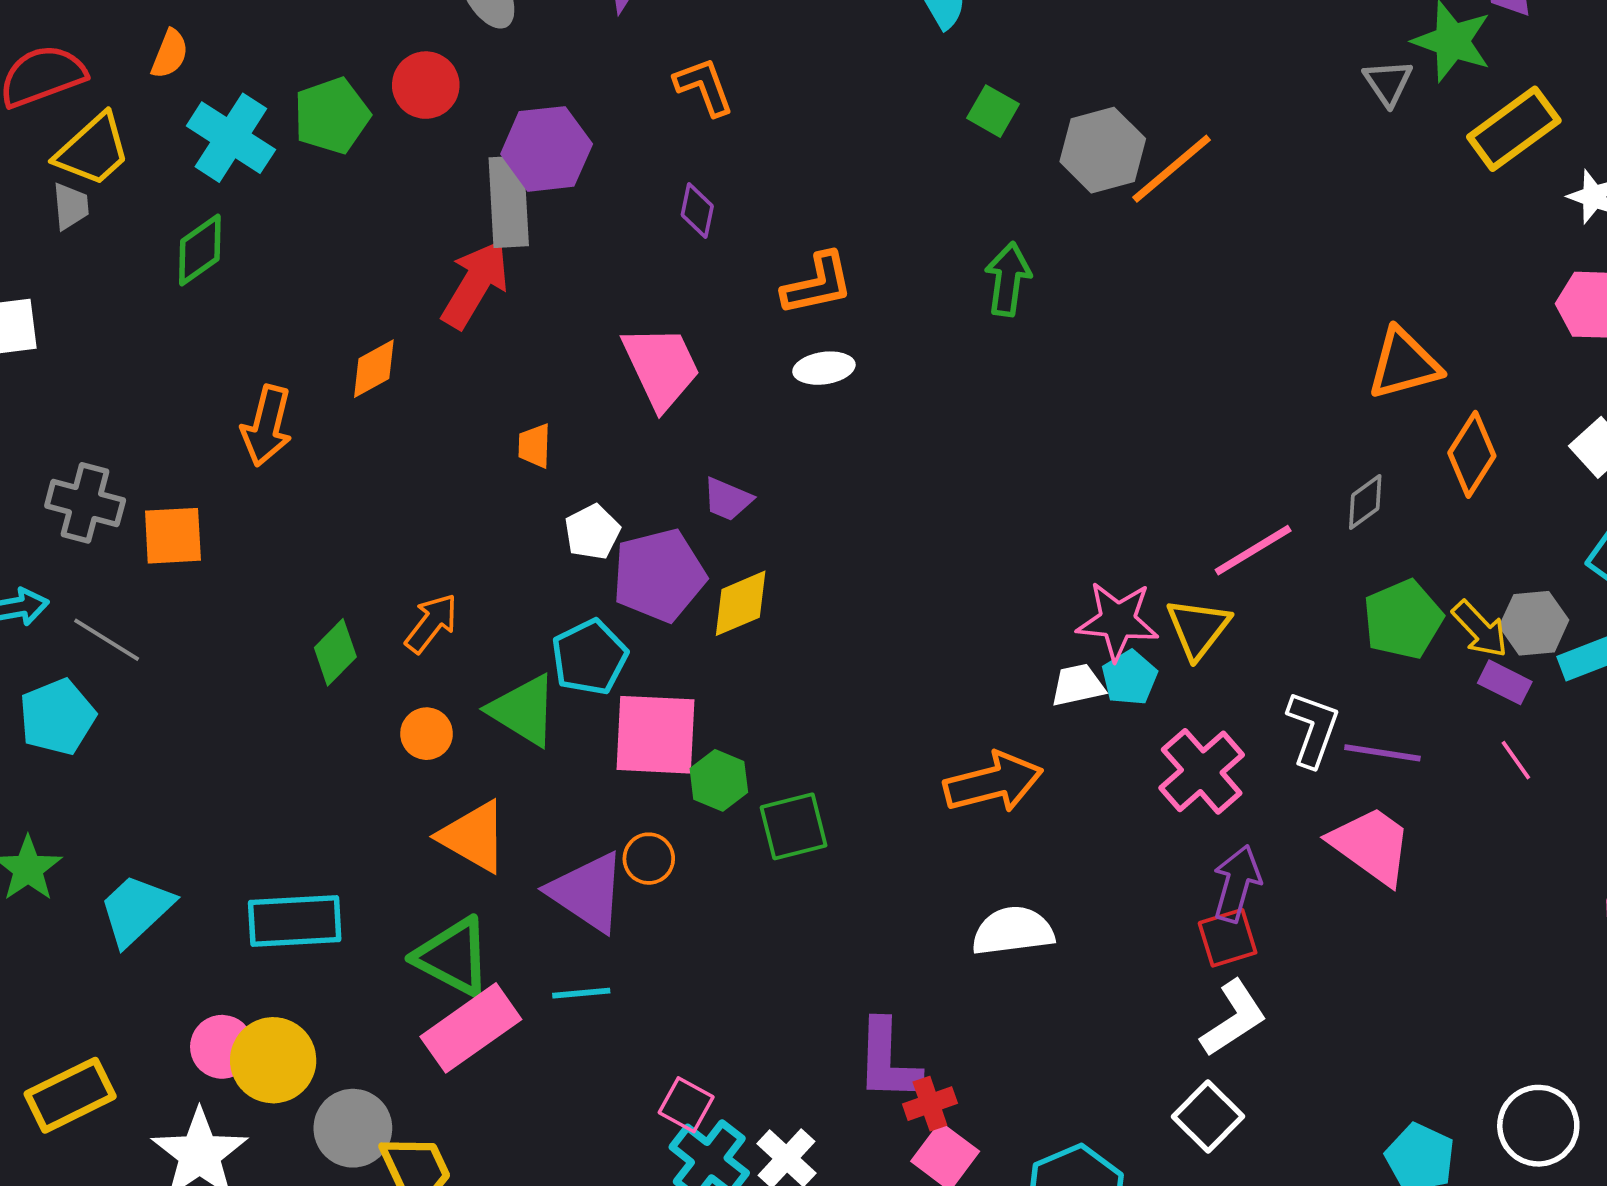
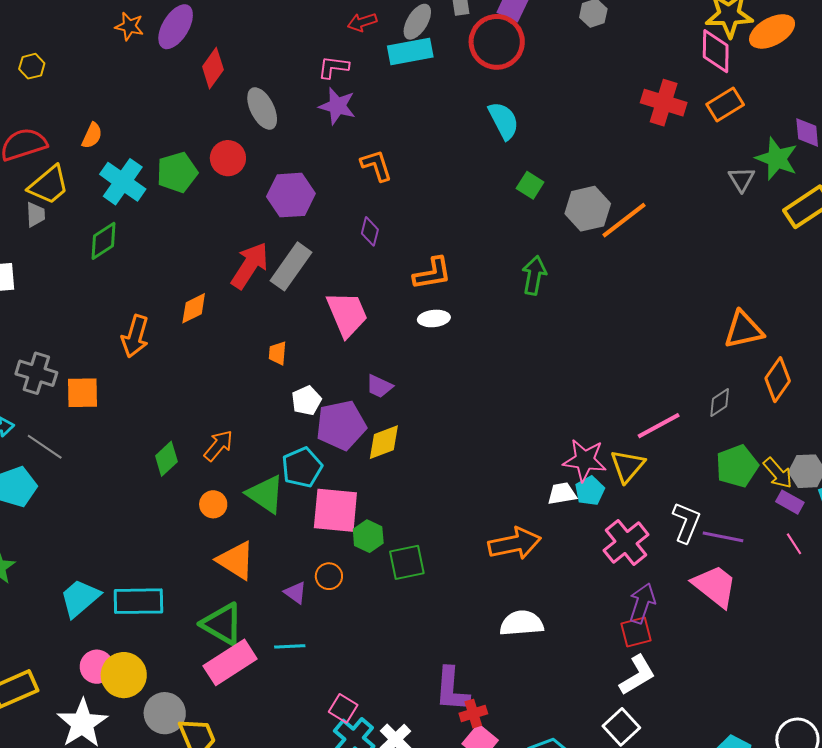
gray rectangle: (509, 202) -> (291, 266), moved, turned 36
purple triangle: (587, 892) -> (295, 593), size x0.5
cyan trapezoid: (136, 910) -> (80, 598), moved

